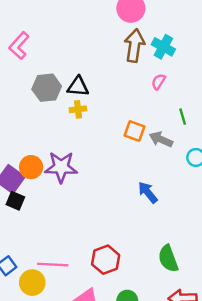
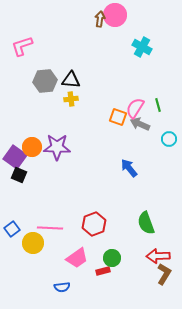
pink L-shape: (19, 46) -> (22, 46), turned 30
brown arrow: (134, 46) -> (100, 19), moved, size x0.6
pink semicircle: (159, 82) -> (135, 108), moved, size x1.5

